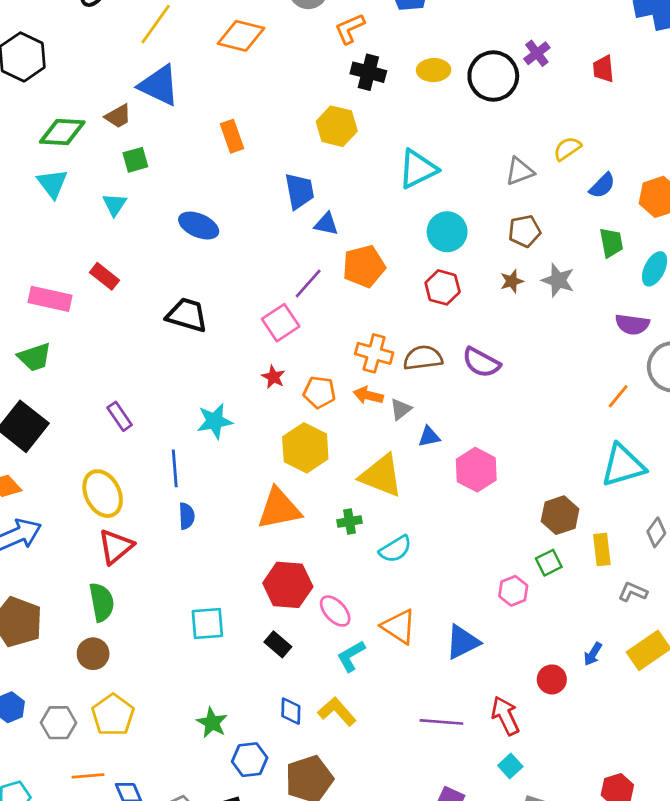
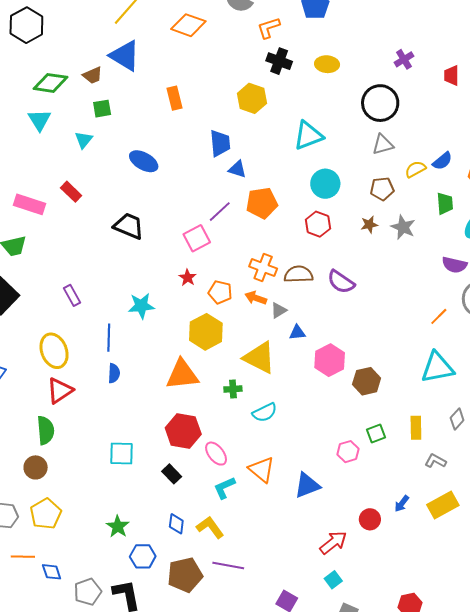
black circle: (493, 76) -> (380, 103), moved
yellow semicircle: (567, 149) -> (415, 169), moved
brown hexagon: (560, 515) -> (367, 381), moved
red arrow: (505, 716) -> (333, 543), turned 72
purple line: (441, 722) -> (228, 566), moved

